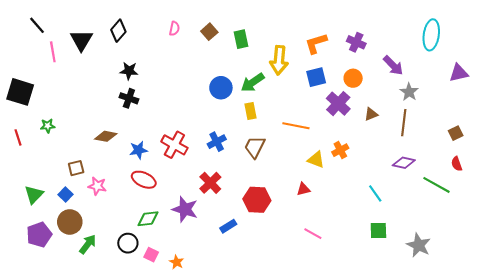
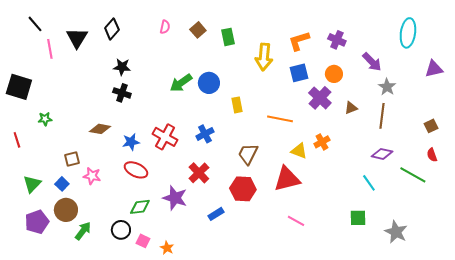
green arrow: (253, 82) -> (181, 83), moved
red line: (18, 137) -> (17, 140), moved
brown trapezoid: (255, 147) -> (248, 154), moved
red triangle: (303, 189) -> (287, 179), size x2.0
cyan line: (375, 193) -> (369, 183), moved

